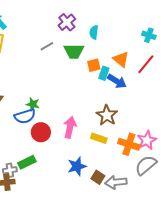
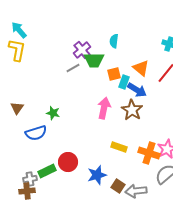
purple cross: (67, 22) -> (82, 50), moved
gray line: (47, 46) -> (73, 68), moved
brown star: (107, 115) -> (132, 110), moved
blue semicircle: (25, 116) -> (36, 133), moved
pink arrow: (70, 127) -> (104, 108), moved
red circle: (41, 132) -> (68, 162), moved

